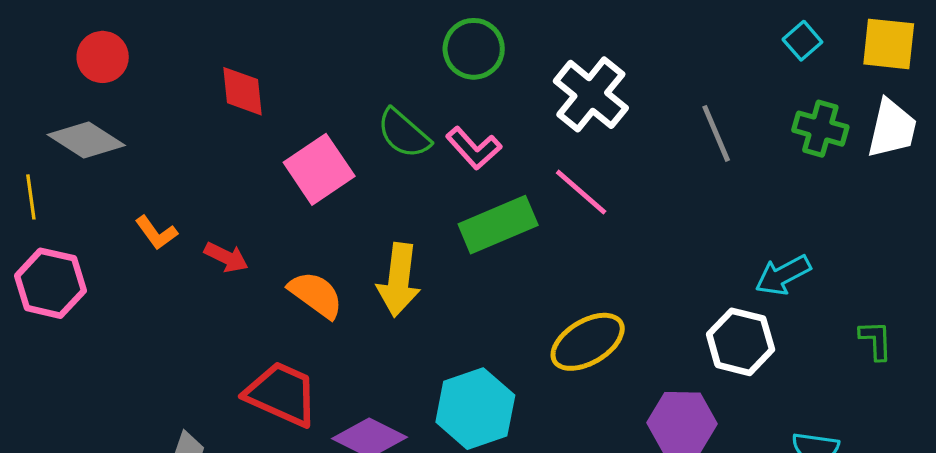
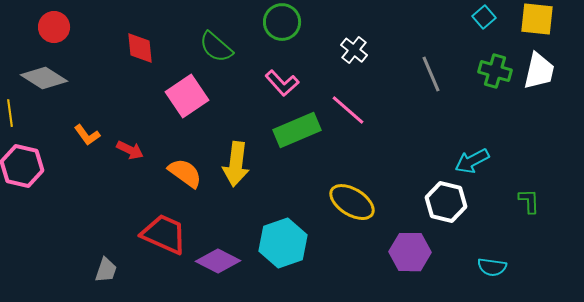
white cross: (591, 94) -> (354, 50), size x0.6
green semicircle: (404, 133) -> (216, 47), moved
yellow ellipse: (588, 342) -> (352, 202), turned 63

